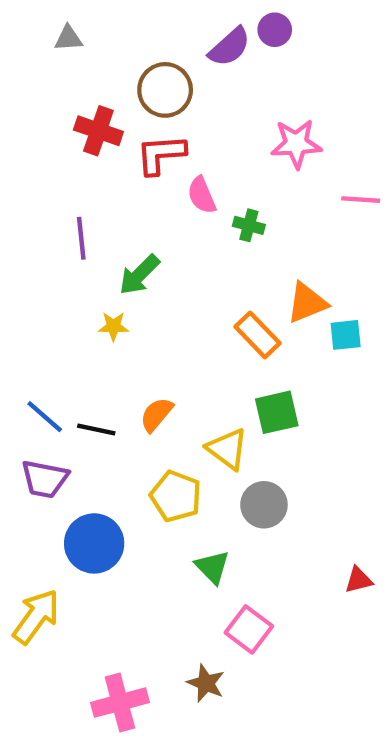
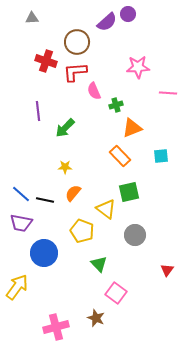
green cross: (249, 225) -> (116, 105), turned -32
orange triangle: (307, 303) -> (132, 128), moved
yellow star: (113, 326) -> (65, 167), moved
gray circle: (264, 505) -> (135, 235), moved
red triangle: (359, 580) -> (167, 270), turned -40

